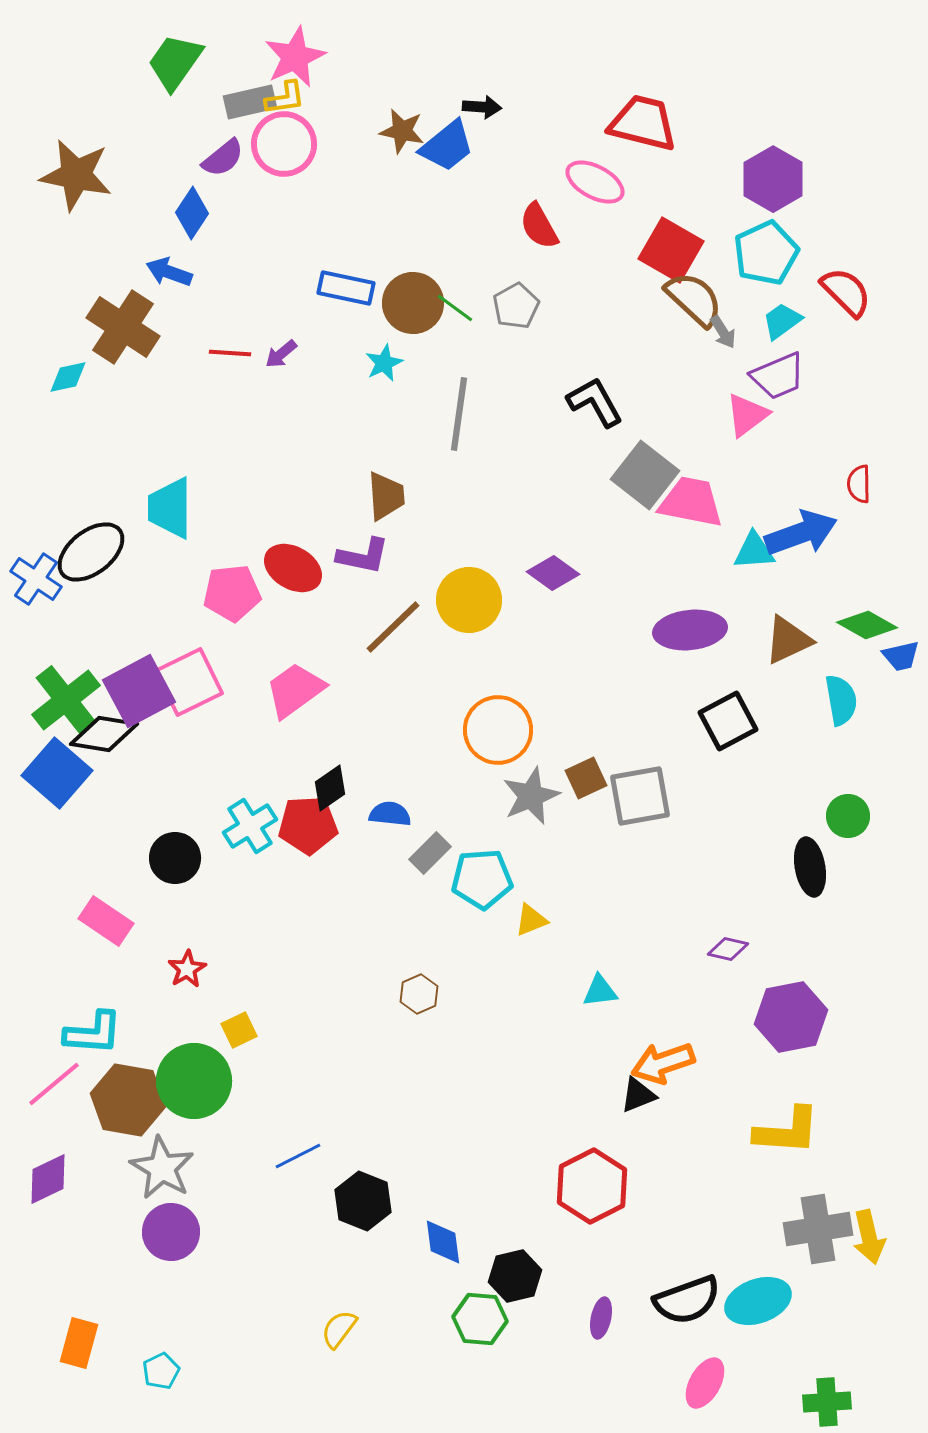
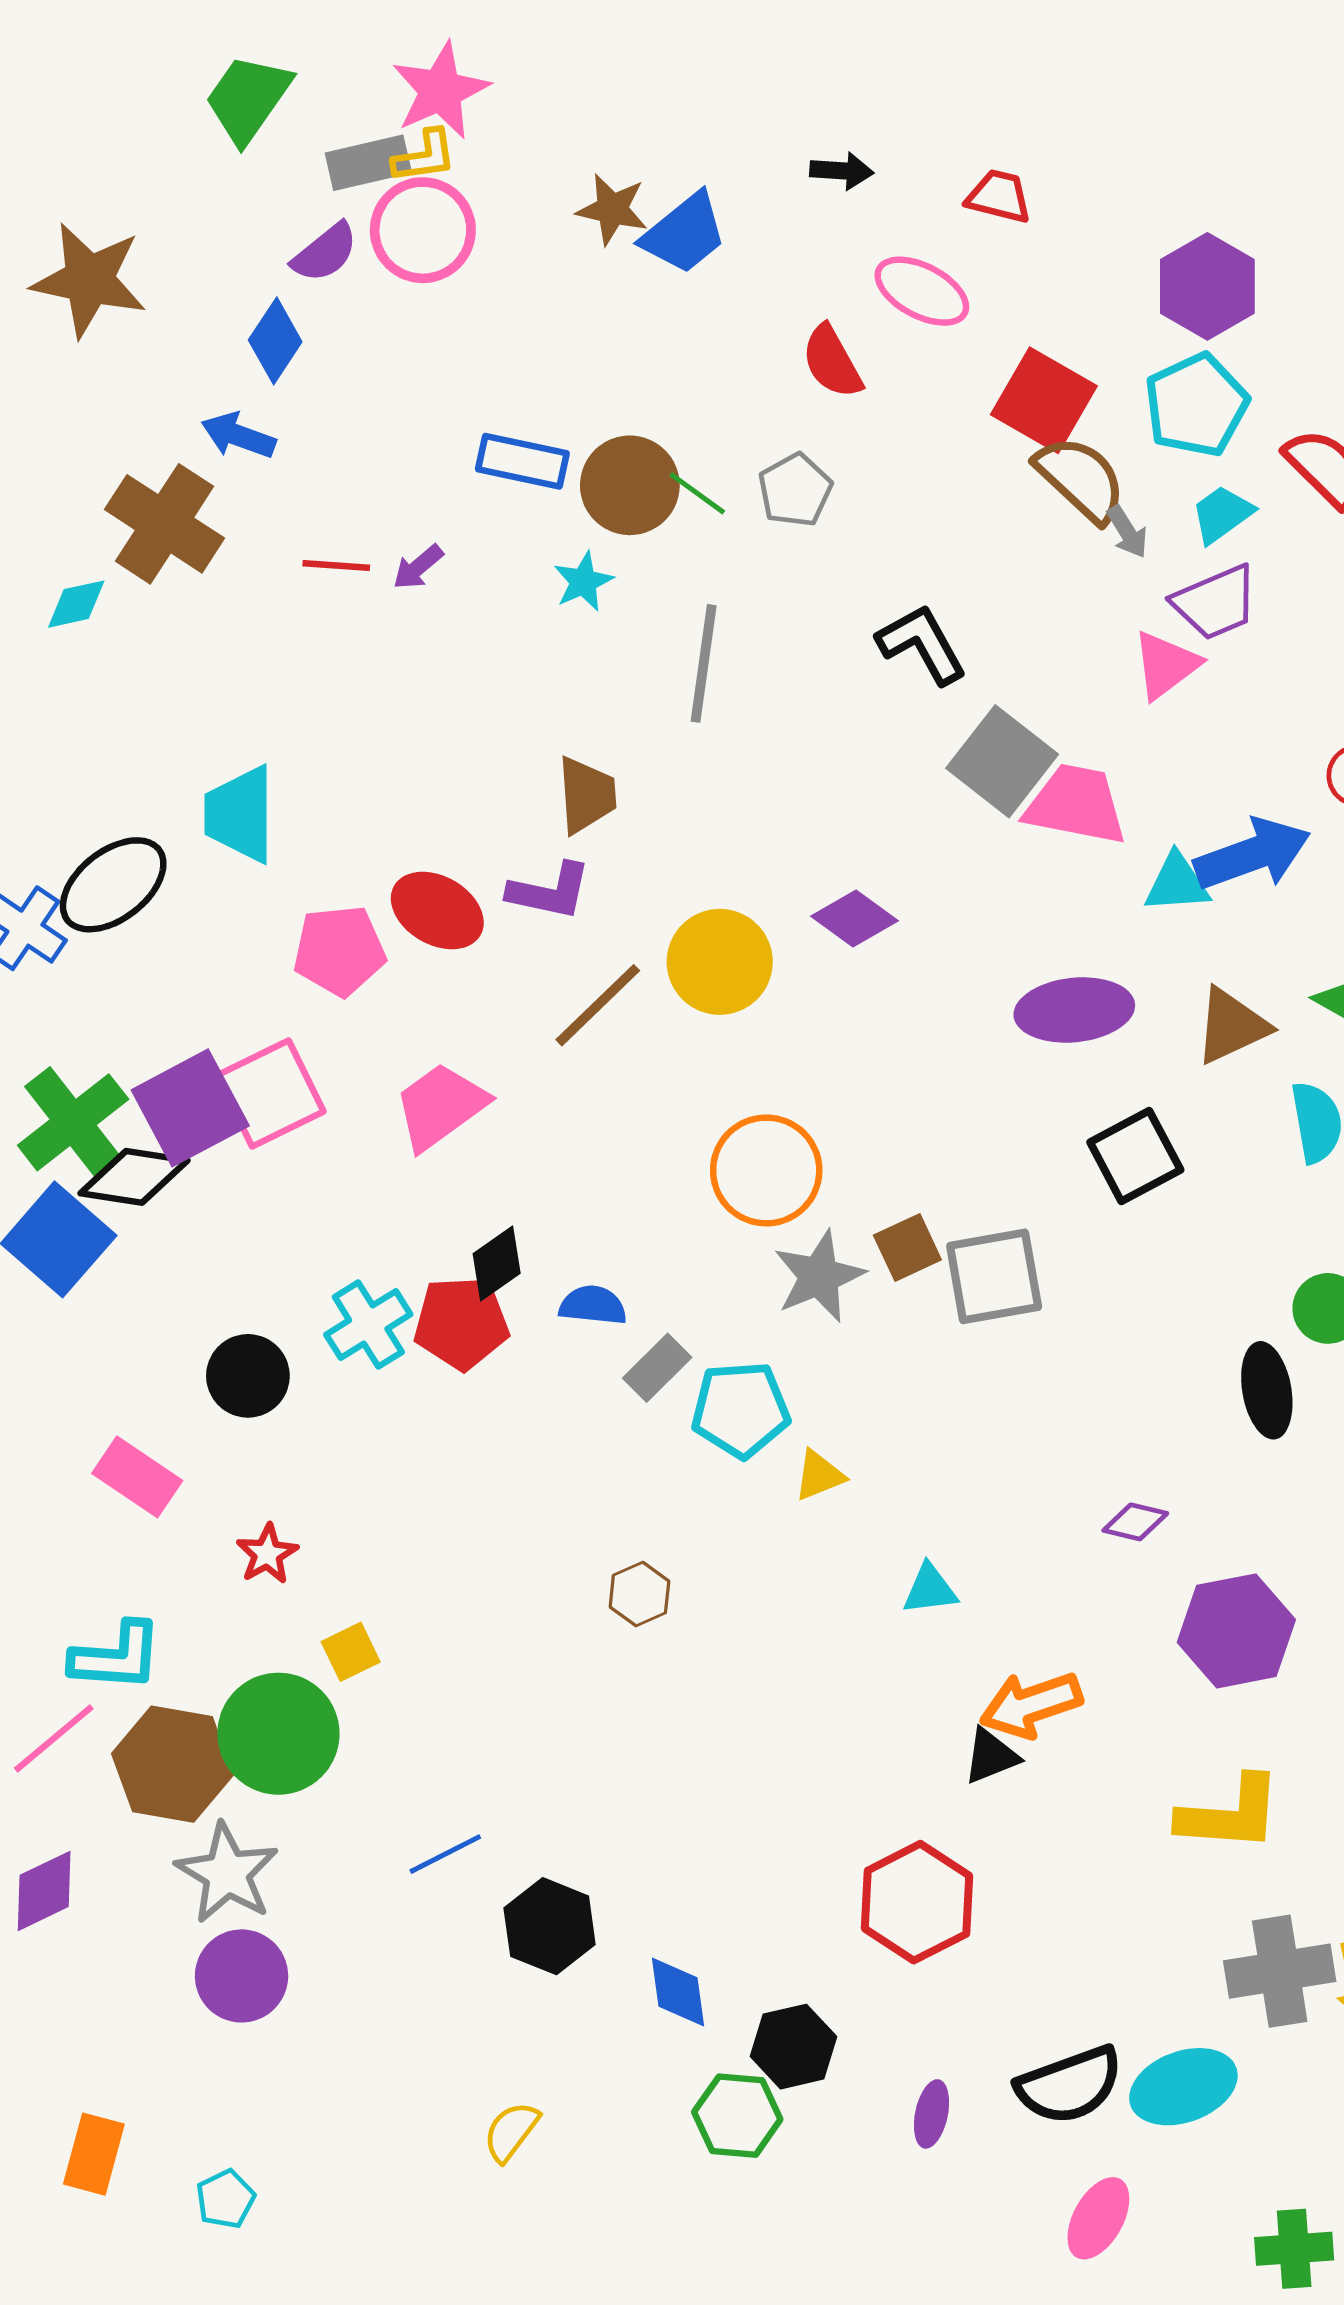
black arrow: (482, 107) -> (842, 171), moved
red trapezoid: (643, 123) -> (999, 196), size x0.6

